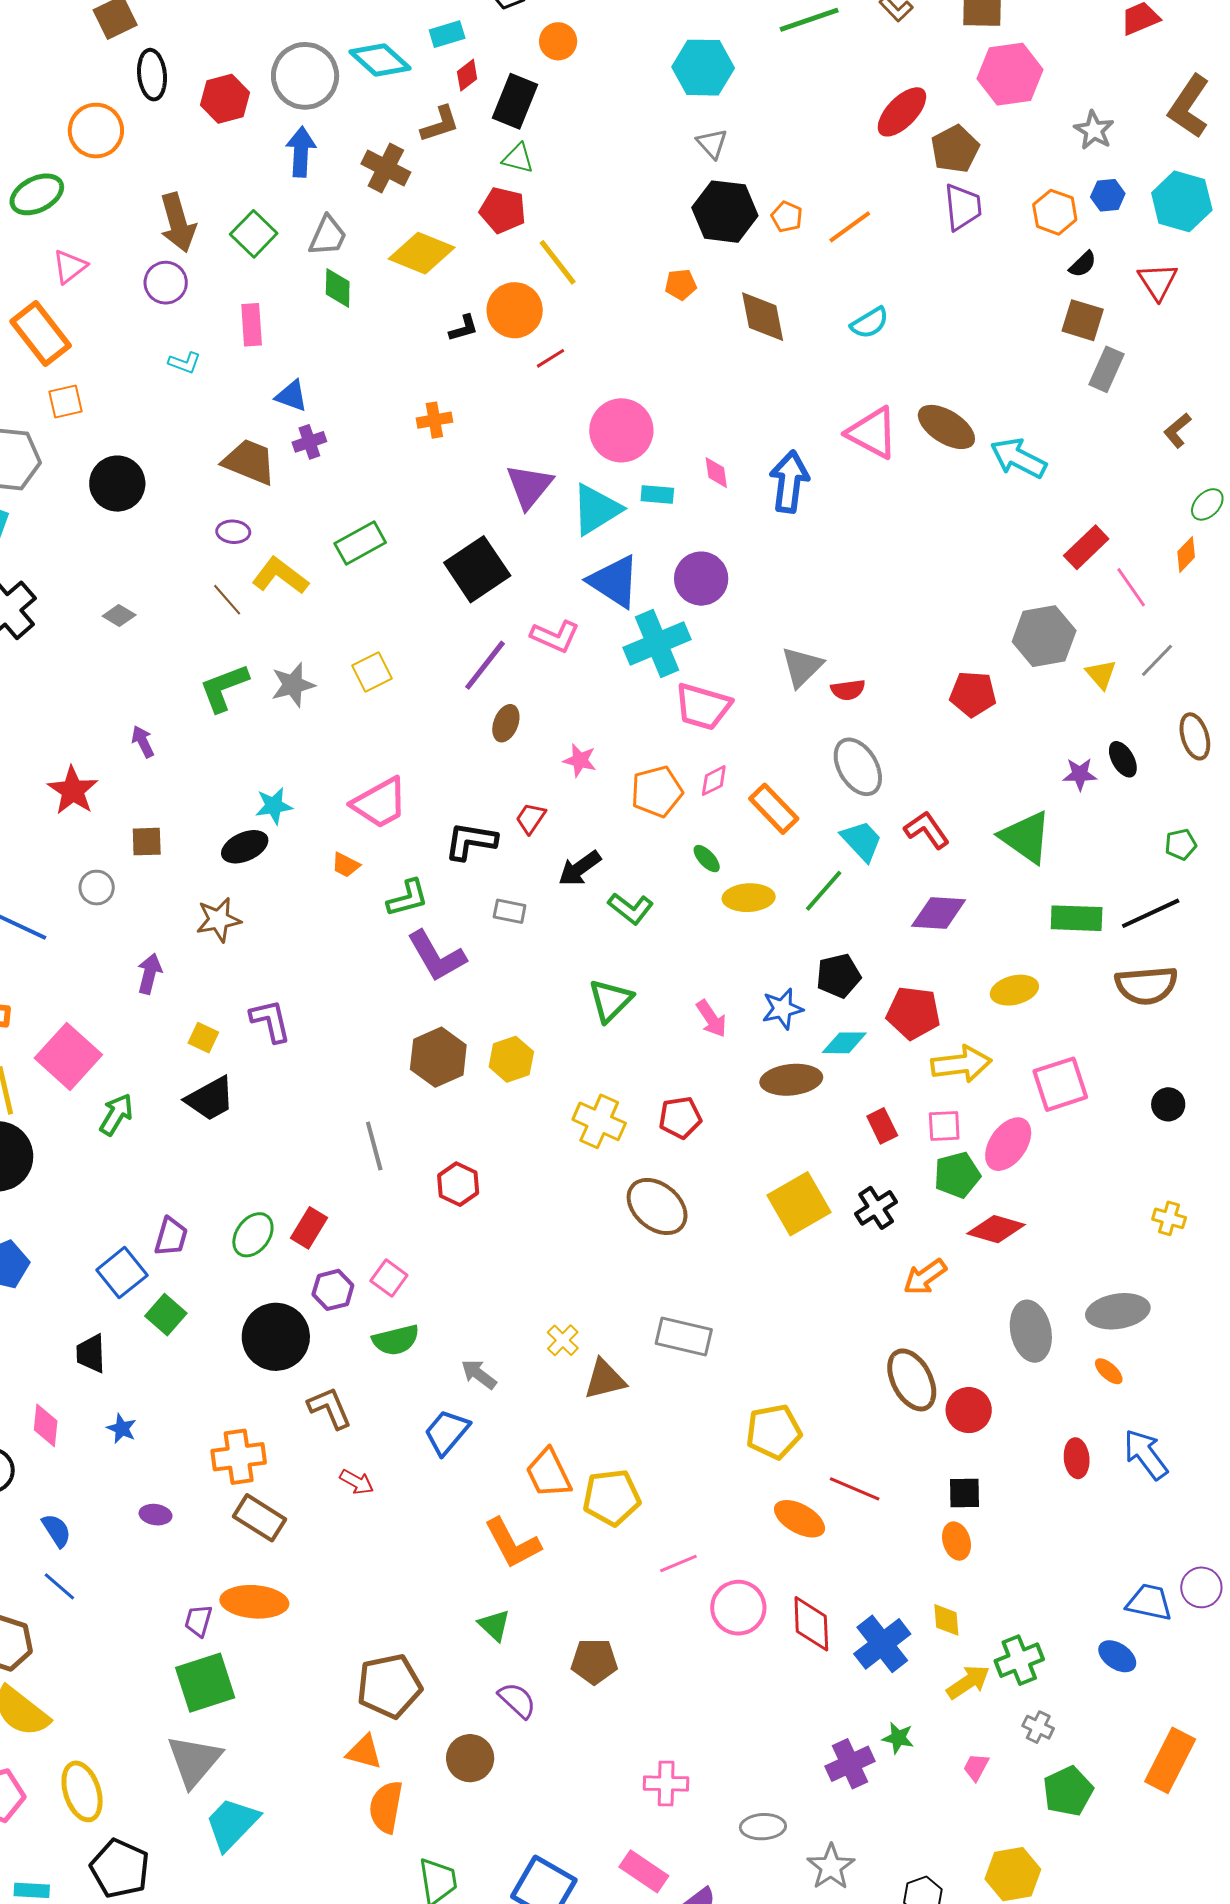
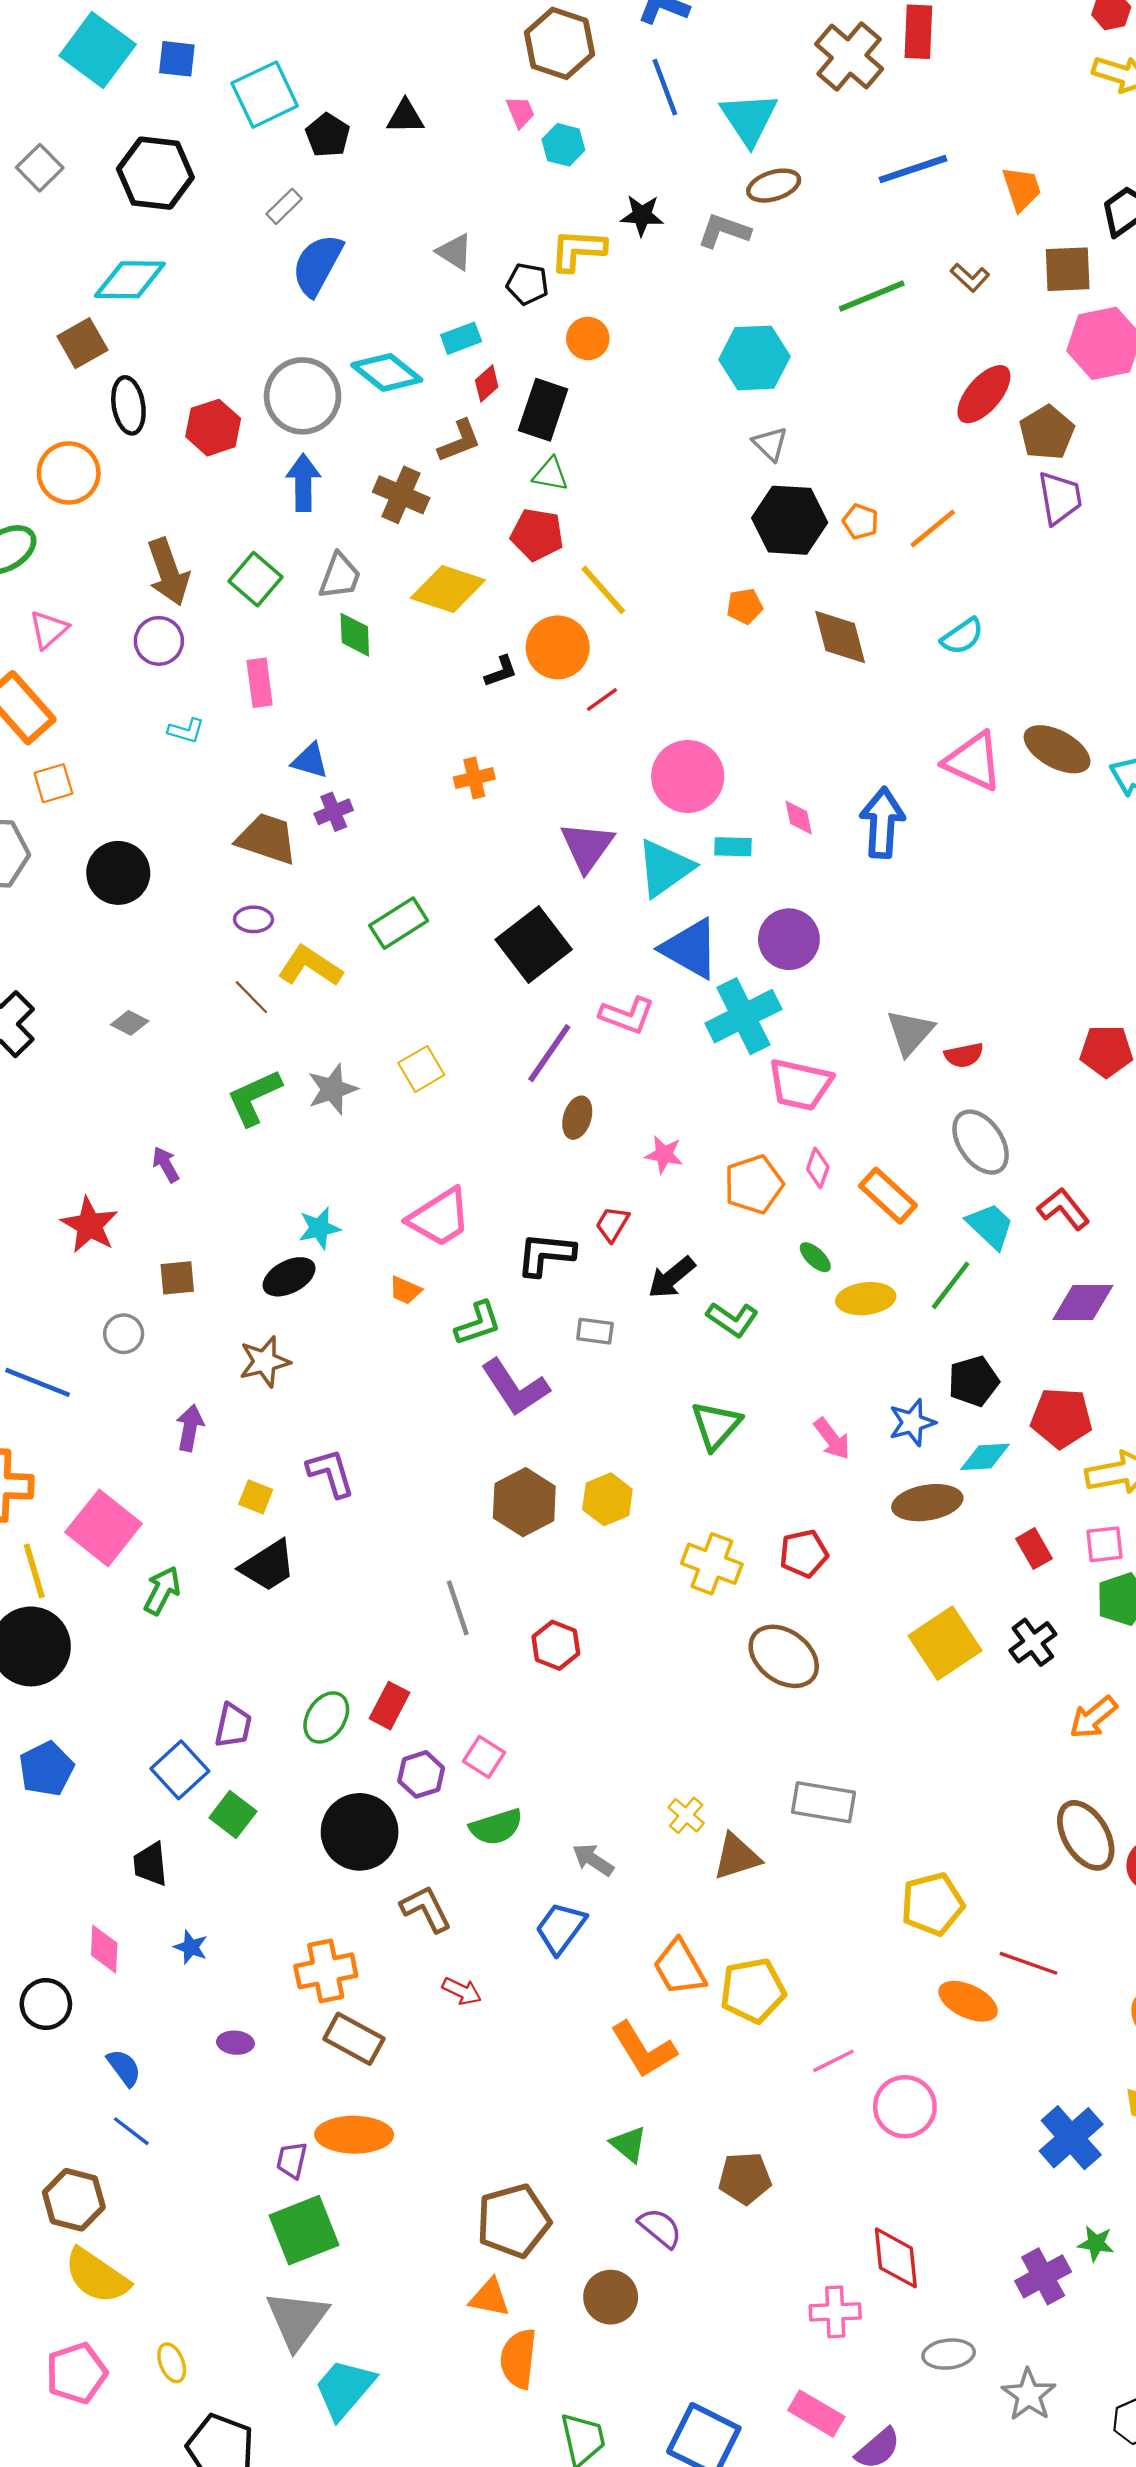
pink diamond: (714, 781) -> (818, 1168), turned -40
red diamond: (811, 1624) -> (896, 2258), moved
yellow ellipse: (82, 1791) -> (172, 2363), size x0.6

